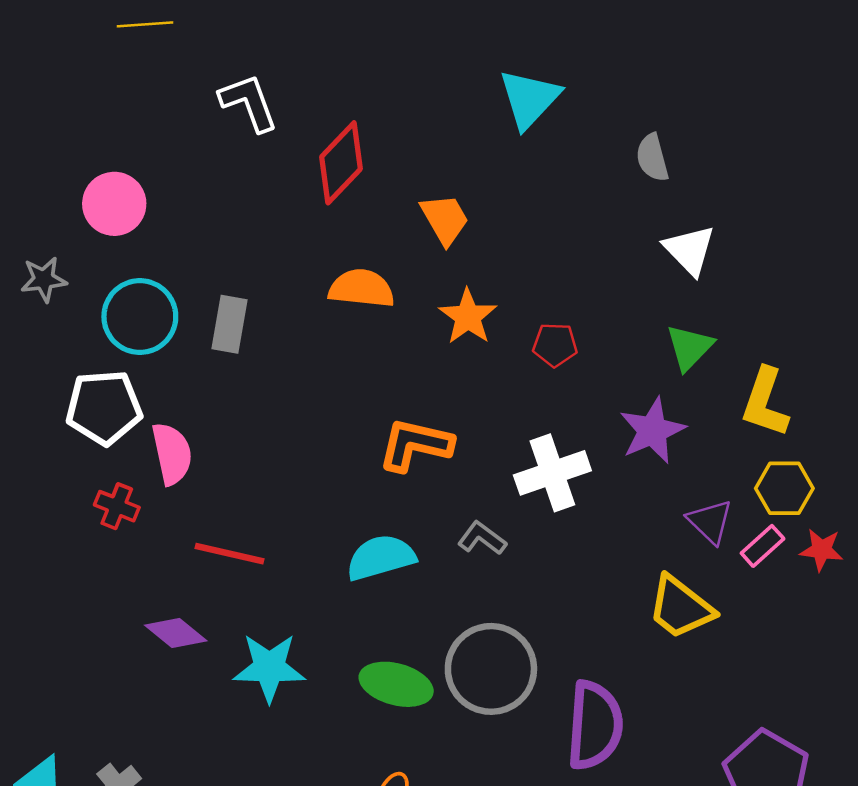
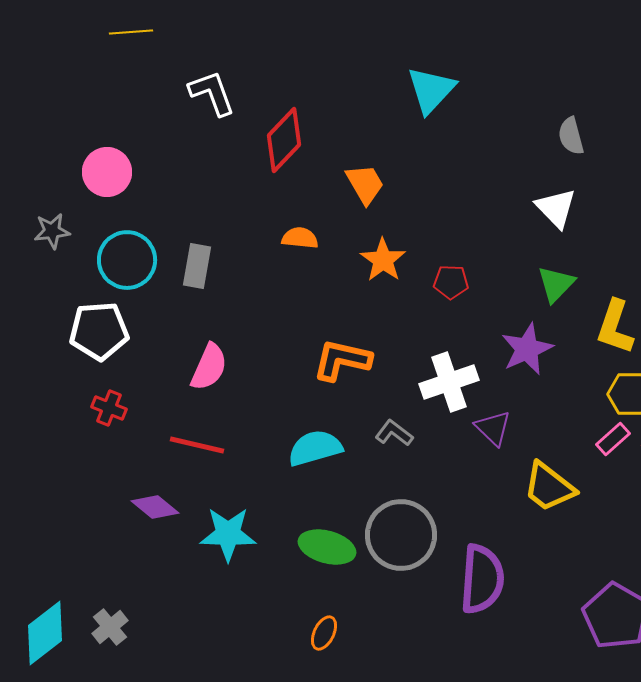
gray semicircle: (652, 158) -> (571, 136), moved
orange semicircle: (362, 288) -> (300, 238), size x0.7
pink semicircle: (172, 454) -> (209, 367), moved, turned 36
purple triangle: (710, 522) -> (493, 428), moved

